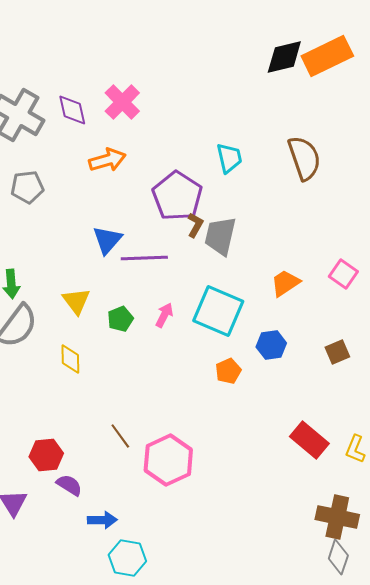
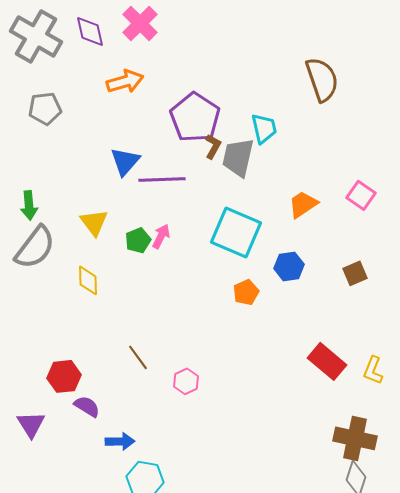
cyan trapezoid: (229, 158) -> (264, 128), moved
pink arrow: (164, 315) -> (161, 236), moved
pink hexagon: (168, 460) -> (186, 381), size x0.5

